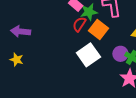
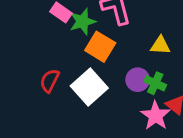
red semicircle: (79, 24) -> (50, 81), moved

